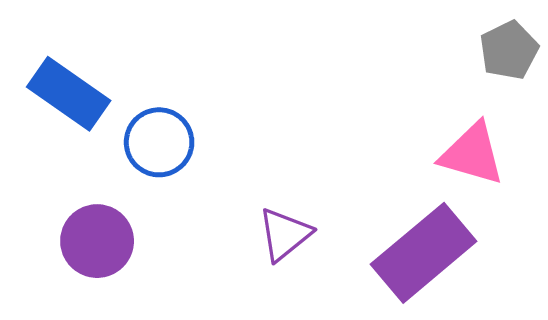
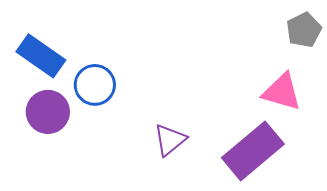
purple circle: (97, 241) -> (48, 112), moved

